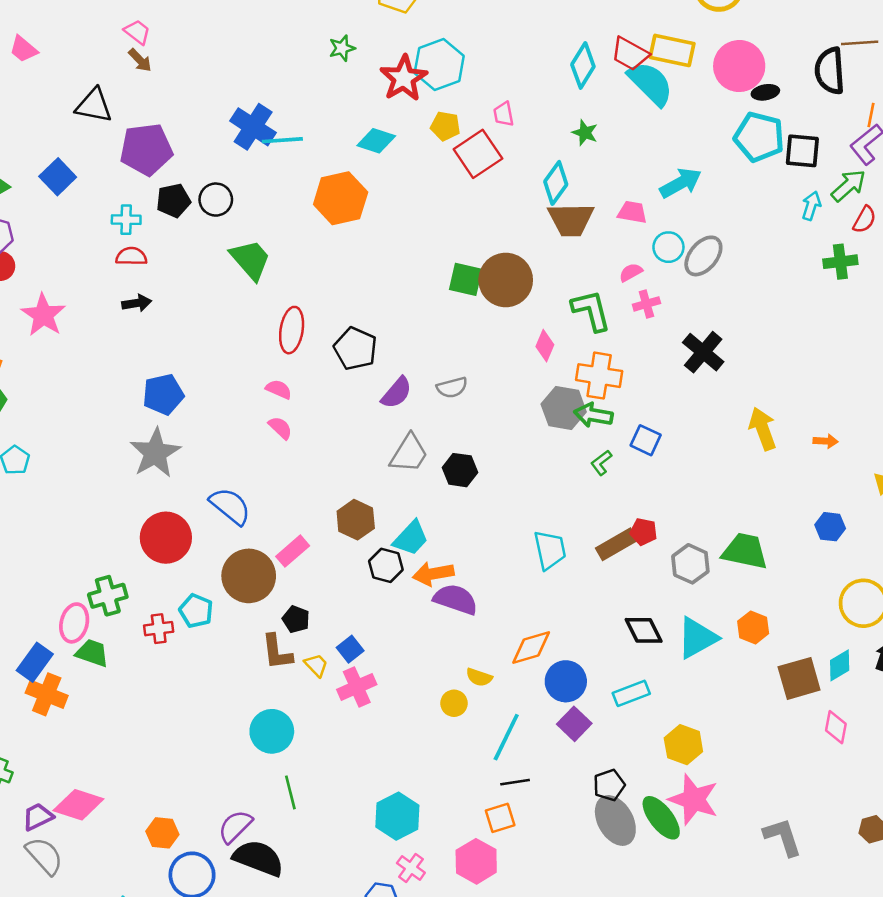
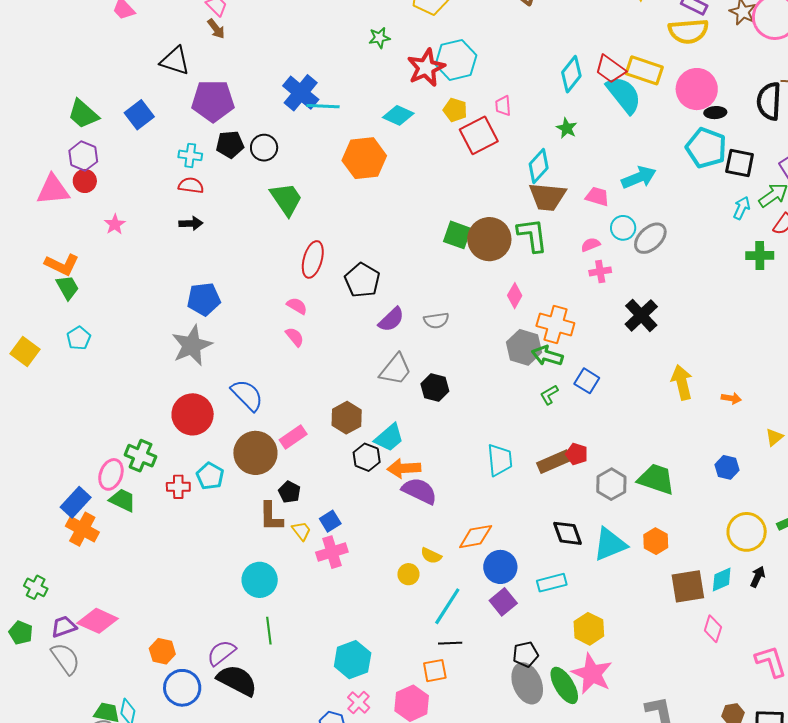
green L-shape: (591, 310) -> (532, 235), moved
pink star: (43, 315) -> (115, 224), size x0.6
green cross: (108, 596) -> (141, 456), turned 32

